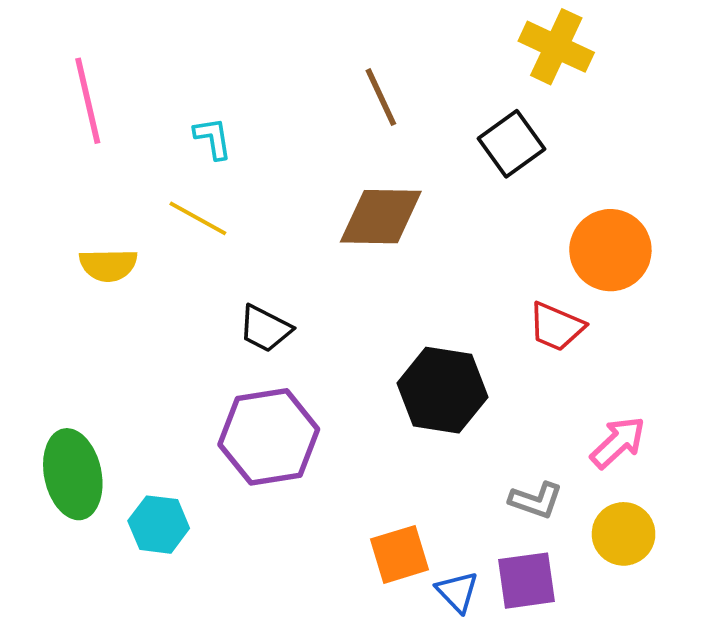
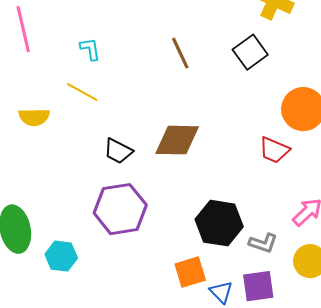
brown line: (381, 97) -> (180, 53), moved
brown diamond: (381, 217) -> (177, 140), moved
black hexagon: (442, 390) -> (219, 223), moved

